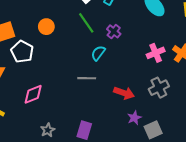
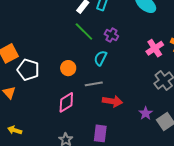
orange circle: (46, 27) -> (68, 68), moved
red arrow: (124, 93) -> (112, 101), moved
pink diamond: (33, 94) -> (66, 102), moved

